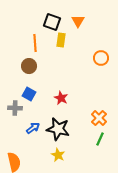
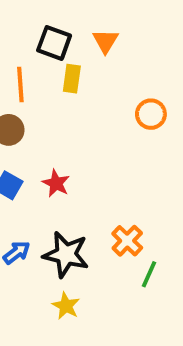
red star: (61, 98) -> (56, 183), moved
orange cross: (99, 118) -> (127, 241), moved

